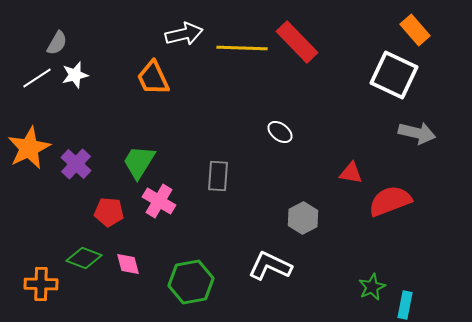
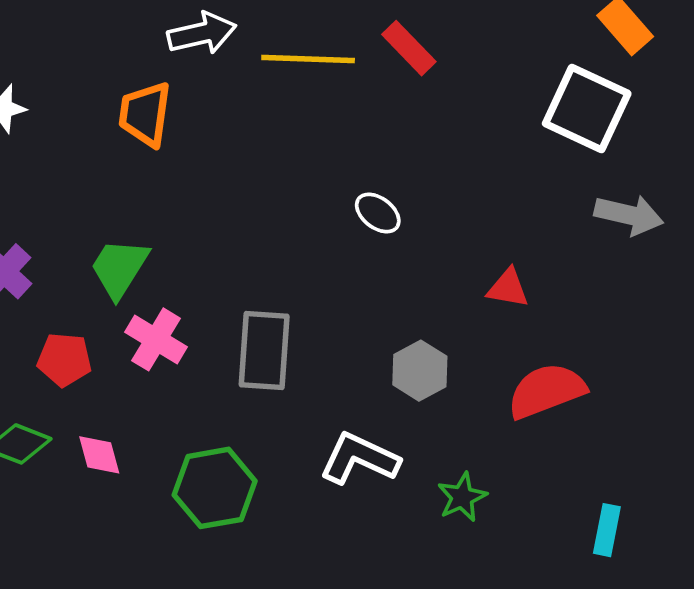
red rectangle: (297, 42) -> (409, 48), size x0.7
orange trapezoid: (153, 78) -> (145, 114), turned 33
gray rectangle: (218, 176) -> (264, 350), moved, size x1.4
red semicircle: (390, 201) -> (546, 391), moved
green star: (372, 287) -> (462, 497), moved

